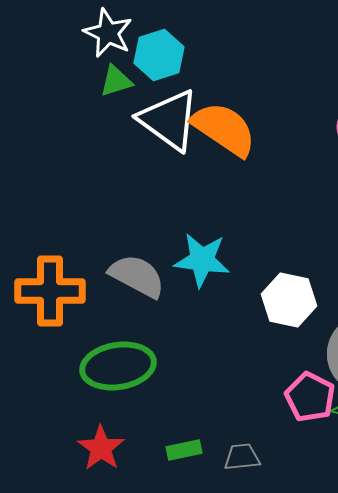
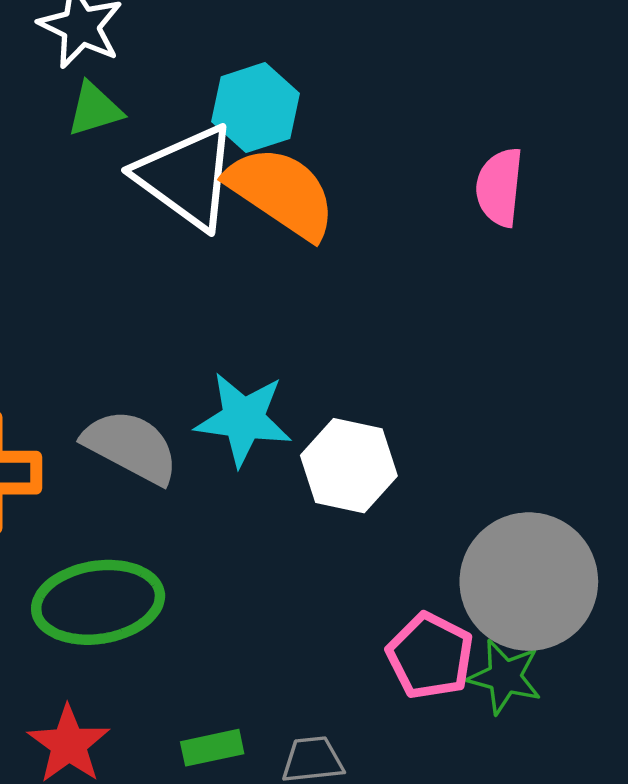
cyan hexagon: (159, 55) -> (255, 108), moved
white hexagon: (289, 300) -> (349, 466), moved

